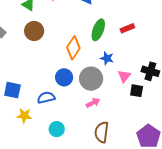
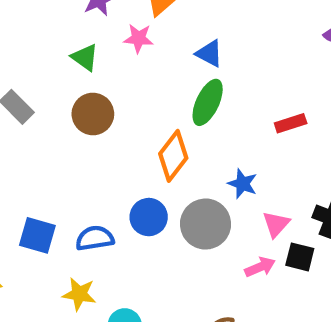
green ellipse: (98, 30) -> (208, 102), moved
blue semicircle: (46, 98) -> (95, 238), moved
pink arrow: (93, 103) -> (260, 267), moved
yellow star: (24, 116) -> (79, 294), moved

